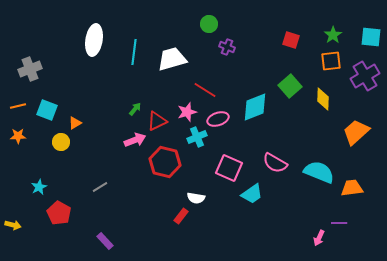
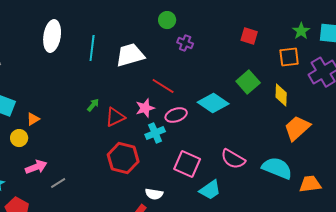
green star: (333, 35) -> (301, 31), moved
cyan diamond: (255, 107) -> (213, 103), turned 56
orange trapezoid: (356, 132) -> (297, 128), moved
pink arrow: (135, 140) -> (36, 167), moved

